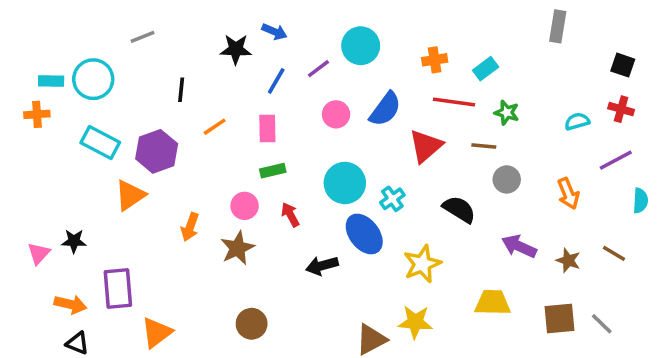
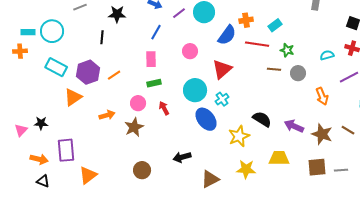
black star: (236, 49) -> (117, 14), moved
purple line: (318, 69) -> (179, 13), moved
blue semicircle: (385, 109) -> (227, 35), moved
orange line: (215, 127) -> (114, 75), moved
red triangle: (426, 146) -> (222, 69), moved
gray circle: (507, 179) -> (298, 73), moved
black semicircle: (459, 209) -> (262, 119), moved
orange arrow: (190, 227) -> (107, 115), turned -126
brown star: (568, 260) -> (322, 134), size x1.5
black arrow: (322, 266) -> (182, 157), moved
yellow star: (415, 322) -> (246, 169), moved
gray line: (602, 324) -> (341, 170), turned -48

